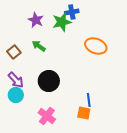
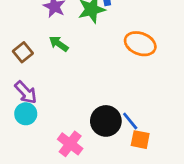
black circle: (49, 81) -> (106, 121), moved
blue line: (89, 100) -> (130, 121), turned -32
orange square: (84, 113) -> (140, 140), moved

